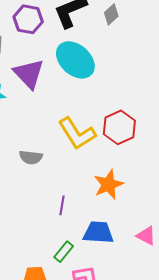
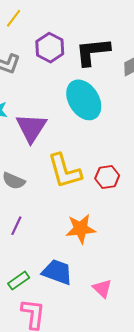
purple triangle: (29, 74) -> (31, 128), moved
red hexagon: (119, 127) -> (107, 177), size x0.7
purple line: (62, 205) -> (16, 226), moved

